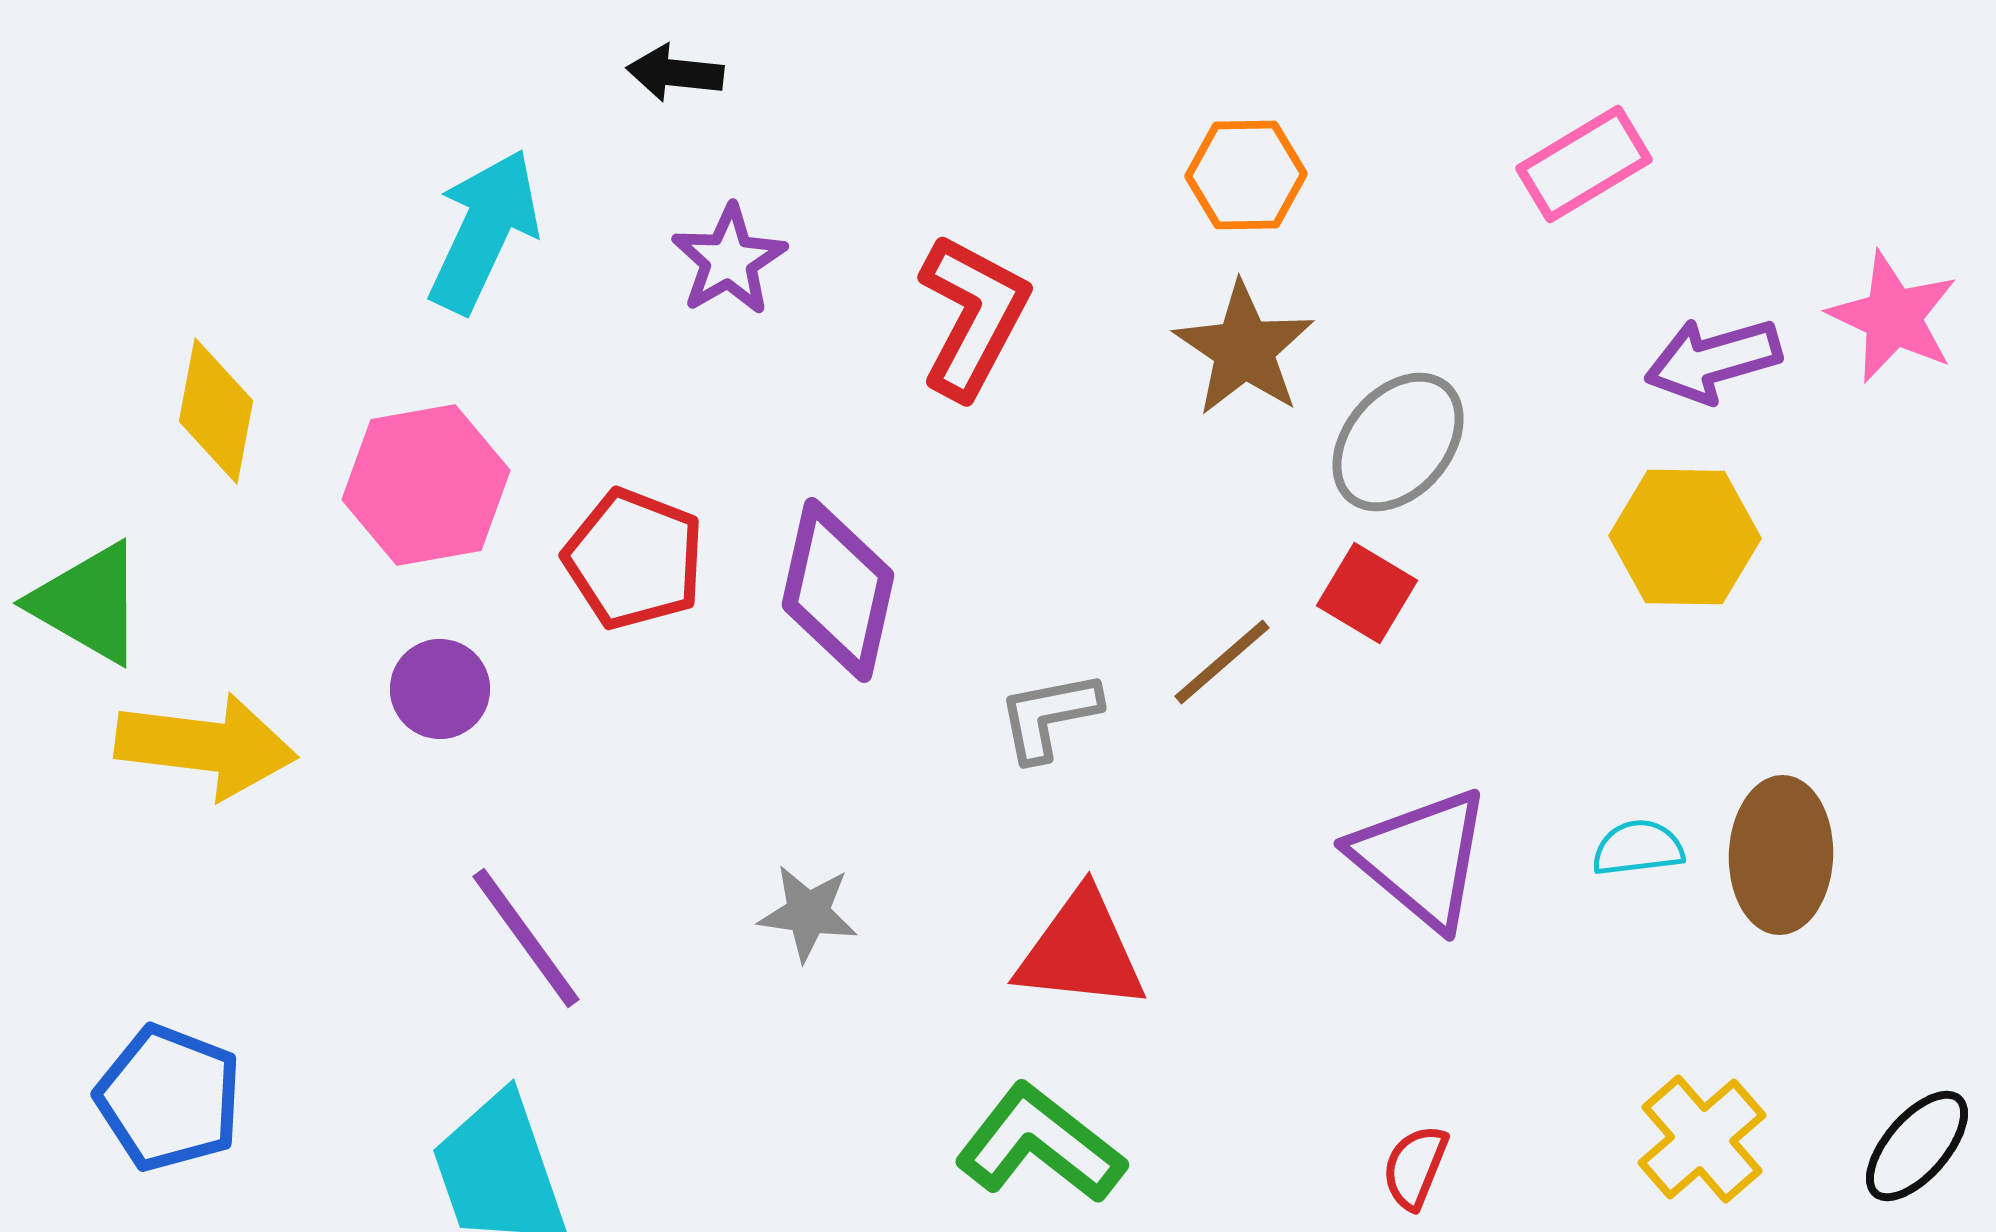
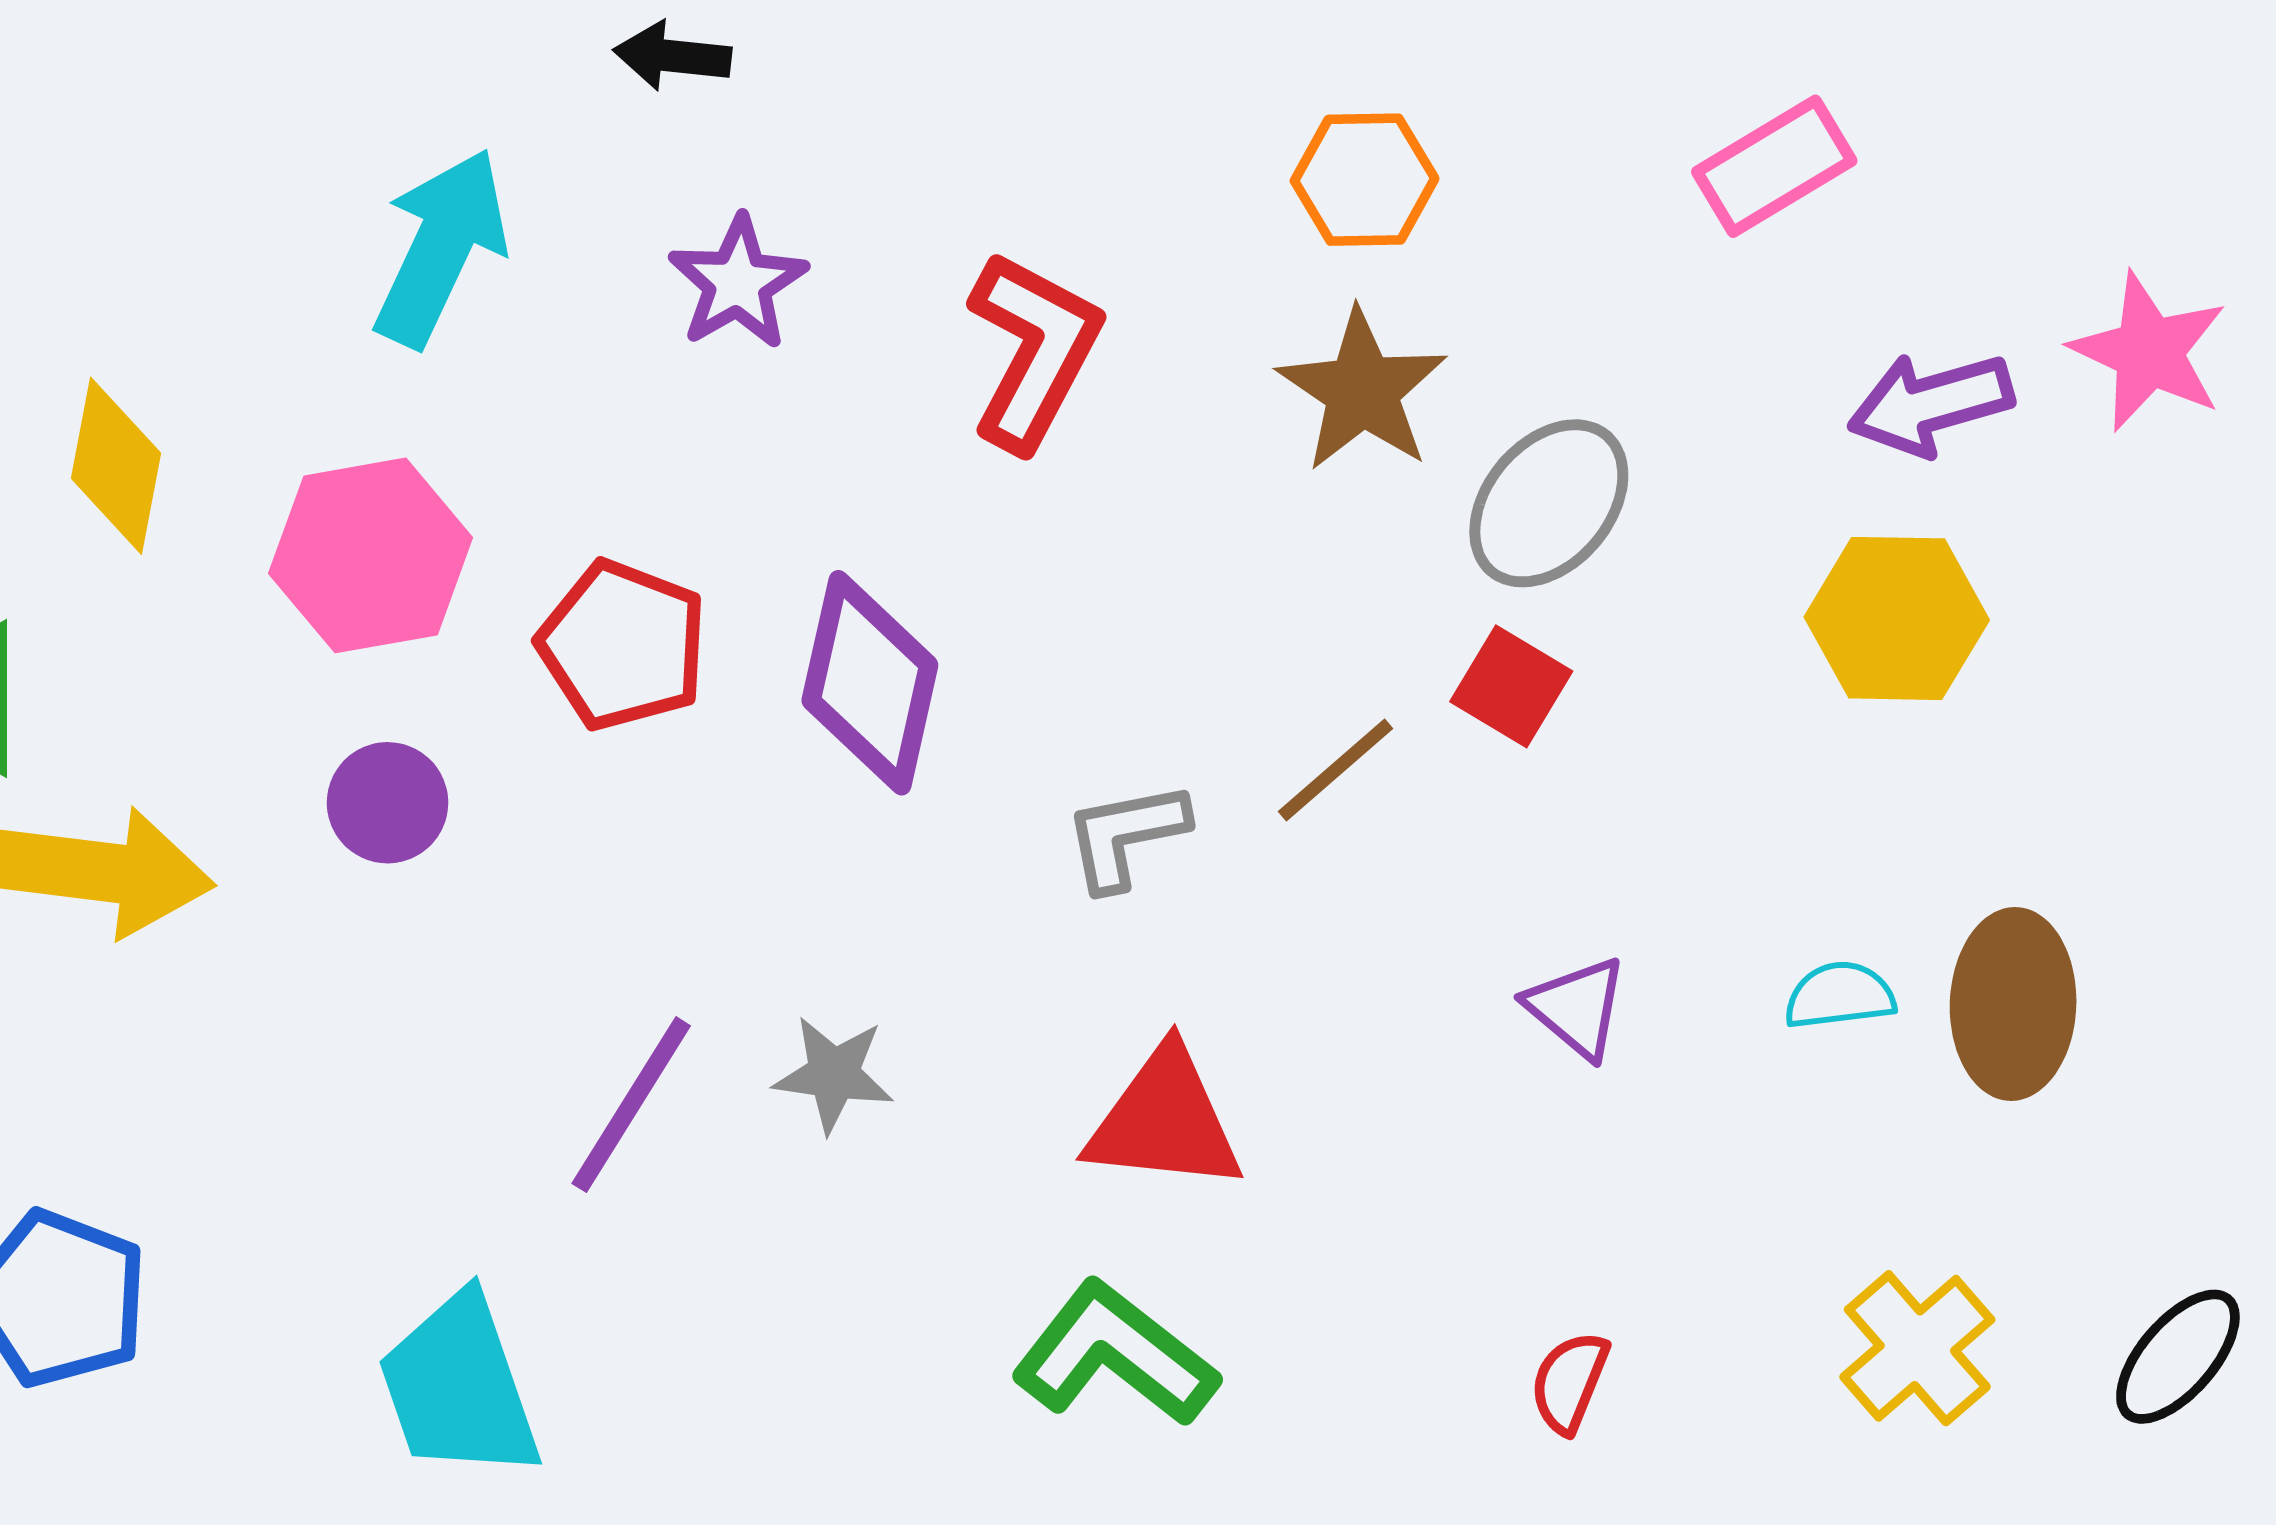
purple triangle: (1421, 858) -> (1577, 1008), size x0.6
purple line: (526, 938) -> (631, 1105), moved, turned 68

